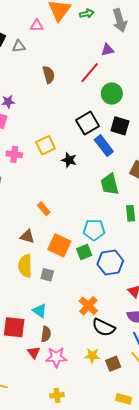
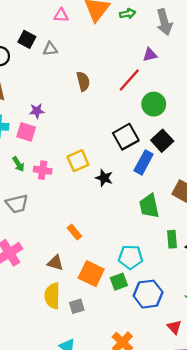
pink triangle: (37, 26) -> (61, 15), moved
black square: (120, 126) -> (162, 141), turned 30
blue rectangle: (104, 146) -> (144, 162), turned 65
gray square: (47, 275) -> (77, 306), turned -32

